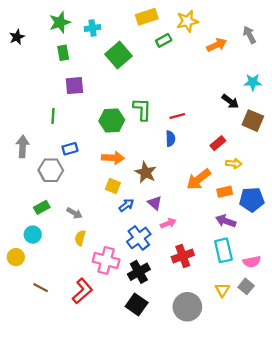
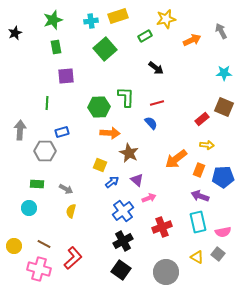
yellow rectangle: (147, 17) -> (118, 16), moved
cyan cross: (93, 28) -> (91, 21), moved
black arrow: (230, 101) -> (156, 68), moved
blue semicircle: (170, 139) -> (151, 123), turned -40
red rectangle: (218, 143) -> (202, 119), moved
orange arrow: (113, 158) -> (110, 133), moved
orange rectangle: (225, 192) -> (199, 170), turned -56
green rectangle: (42, 207) -> (37, 184), turned 32
yellow circle: (16, 257) -> (14, 246), moved
pink cross: (106, 260) -> (39, 269), moved
brown line: (41, 288) -> (44, 244), moved
yellow triangle: (222, 290) -> (197, 257), turned -32

